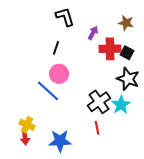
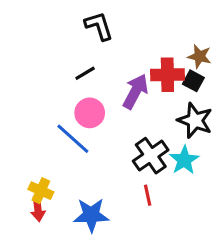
brown star: (126, 23) -> (199, 56), moved
purple arrow: (93, 33) -> (135, 92), moved, size x1.6
black line: (56, 48) -> (85, 73), turned 40

